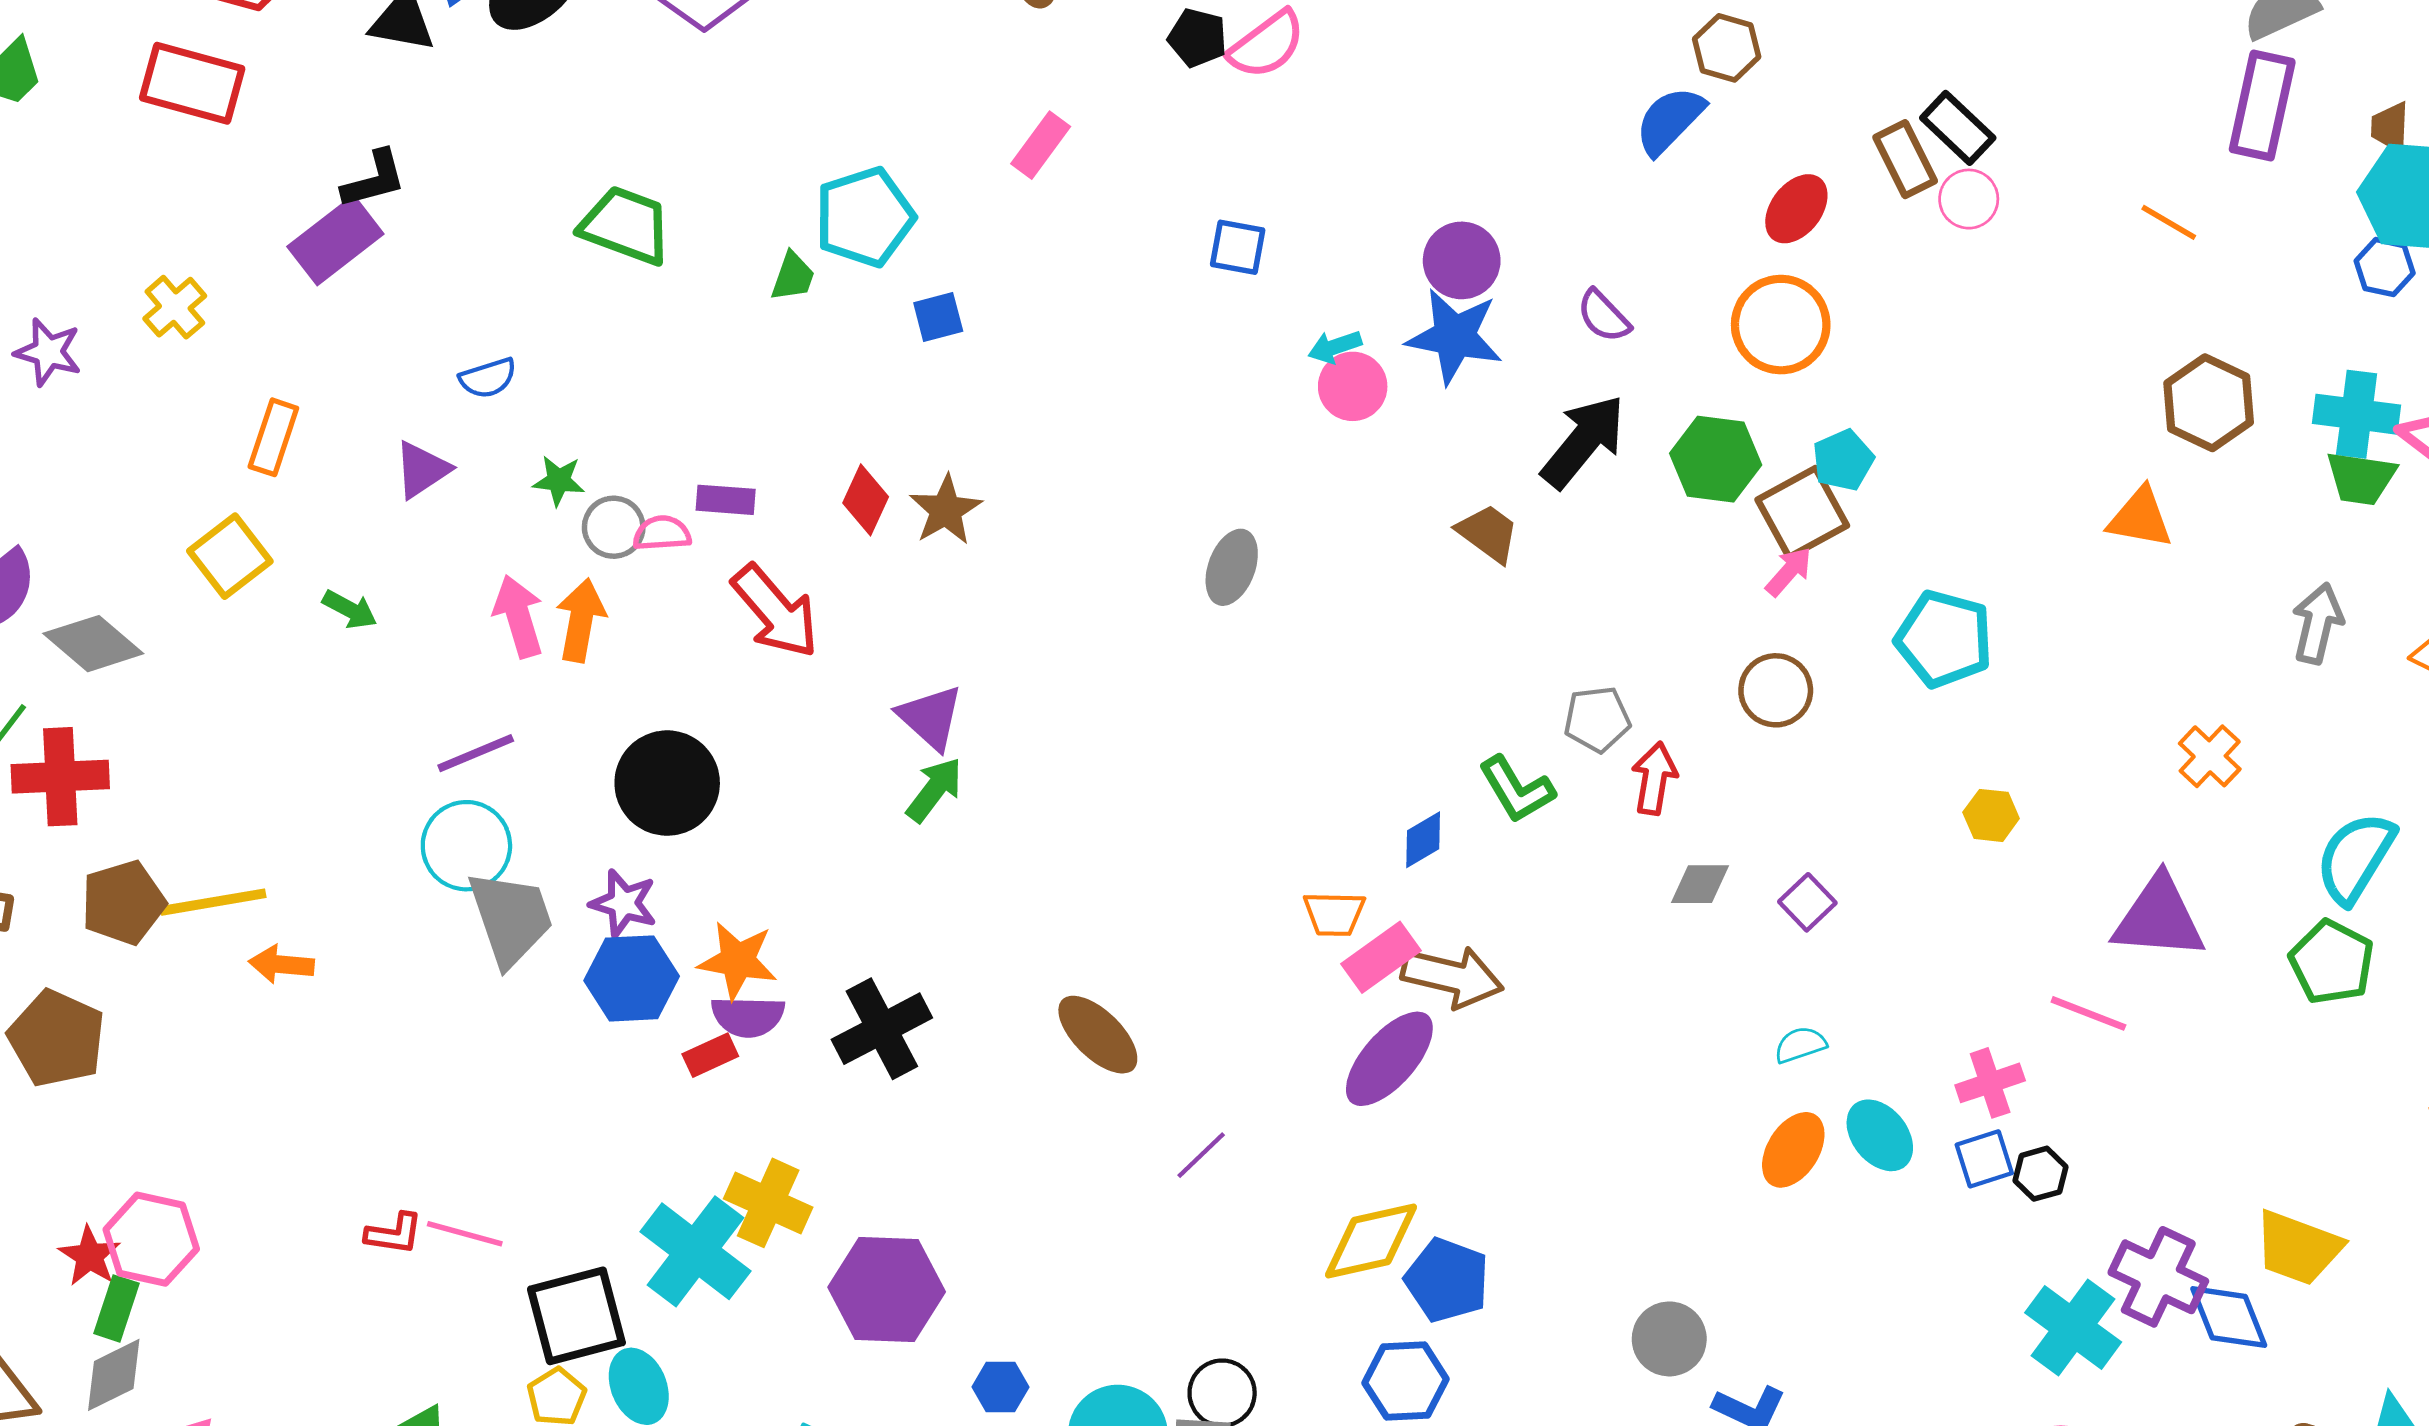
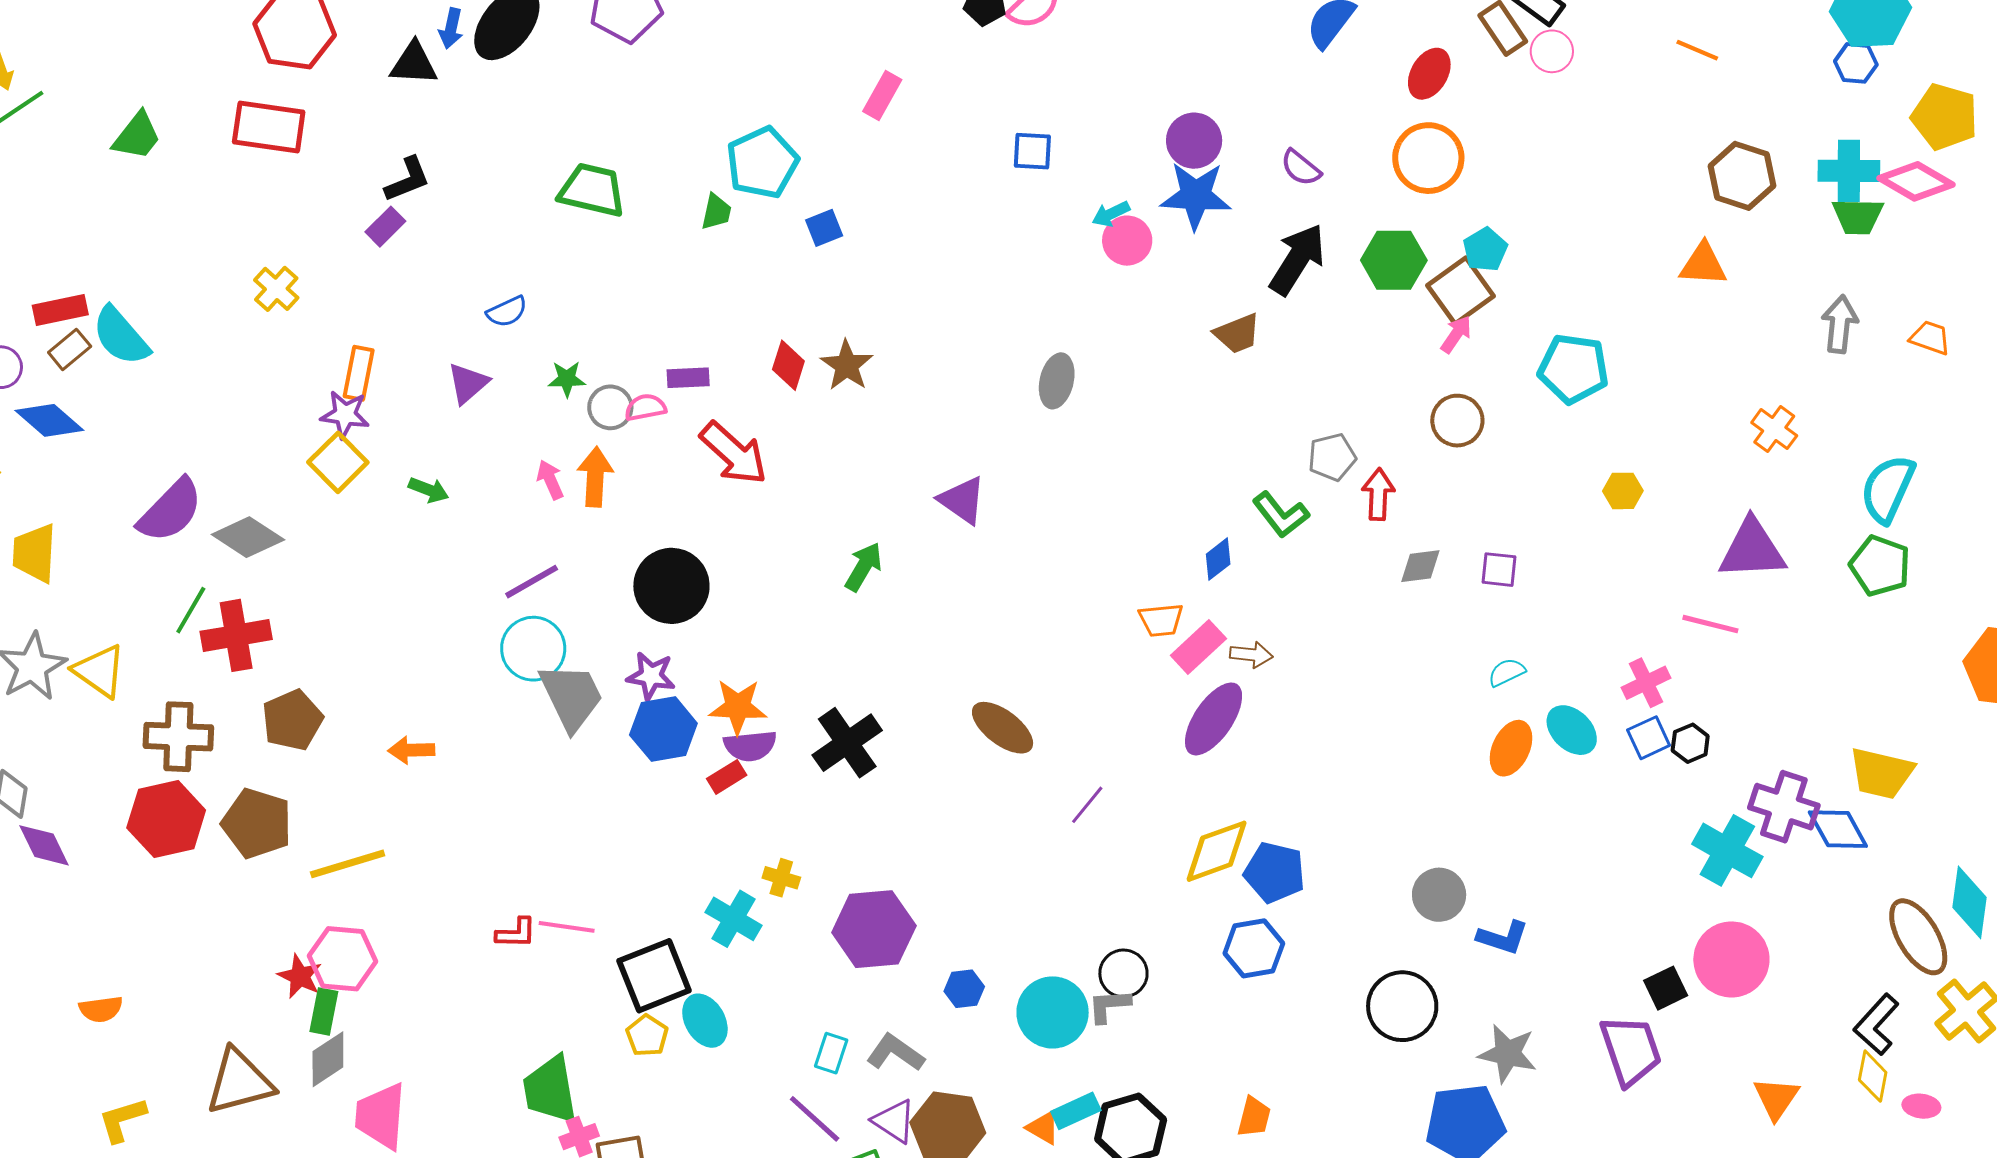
purple rectangle: (335, 240) -> (385, 227), size x0.6
purple star: (48, 352) -> (345, 415), moved
brown trapezoid: (1488, 533) -> (1237, 334), turned 129
pink arrow: (519, 616) -> (550, 480), size x0.7
purple triangle: (930, 717) -> (962, 500), moved
yellow line: (213, 902) -> (348, 864), moved
purple square: (1807, 902) -> (1499, 570), turned -33
brown arrow: (1452, 977) -> (1251, 655), size x0.6
yellow cross: (768, 1203) -> (781, 878), size x0.6
cyan cross: (695, 1251) -> (734, 919), size x0.7

